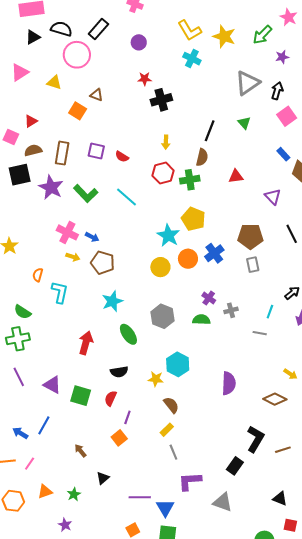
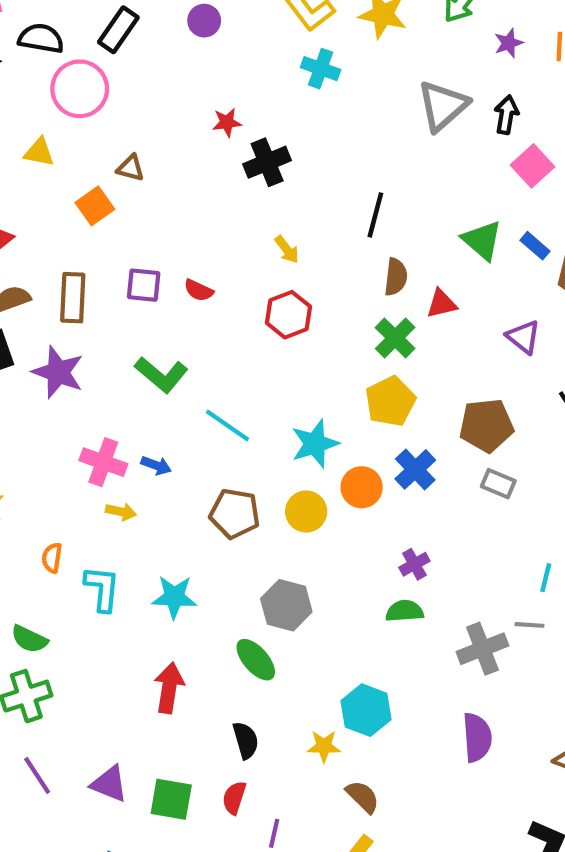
purple circle: (139, 42) -> (204, 21), moved
orange square: (78, 111) -> (95, 206), turned 30
green triangle: (244, 123) -> (482, 240), moved, size x1.5
yellow arrow: (166, 142) -> (287, 249), turned -32
brown semicircle: (202, 157) -> (396, 277), moved
green cross: (190, 180) -> (395, 338), moved, turned -30
green L-shape: (86, 194) -> (161, 375), moved
cyan line: (127, 197) -> (228, 426), moved
yellow pentagon: (193, 219) -> (390, 401), moved, turned 30
cyan star: (168, 235) -> (315, 444), turned 30
brown pentagon: (103, 263) -> (235, 514), moved
gray rectangle: (253, 265) -> (498, 484), turned -49
purple cross: (209, 298) -> (414, 564), turned 32
cyan star: (112, 301) -> (174, 597), moved, turned 30
gray cross: (231, 310) -> (482, 649), moved, size x1.6
gray hexagon: (163, 316) -> (286, 605), moved
black semicircle: (119, 372) -> (246, 740), turned -90

